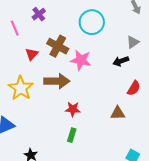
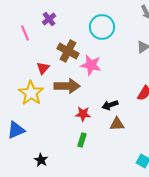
red triangle: (32, 54) -> (43, 68), moved
black arrow: (121, 61) -> (110, 105), moved
brown triangle: (118, 113) -> (117, 124), moved

